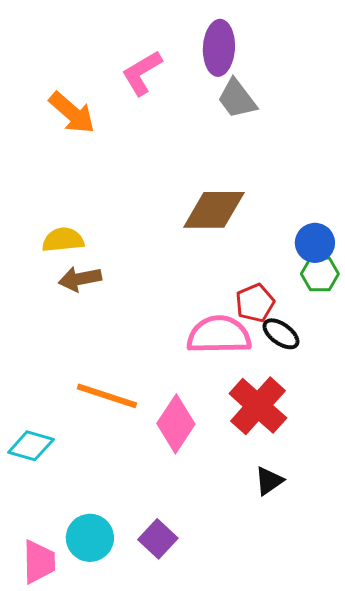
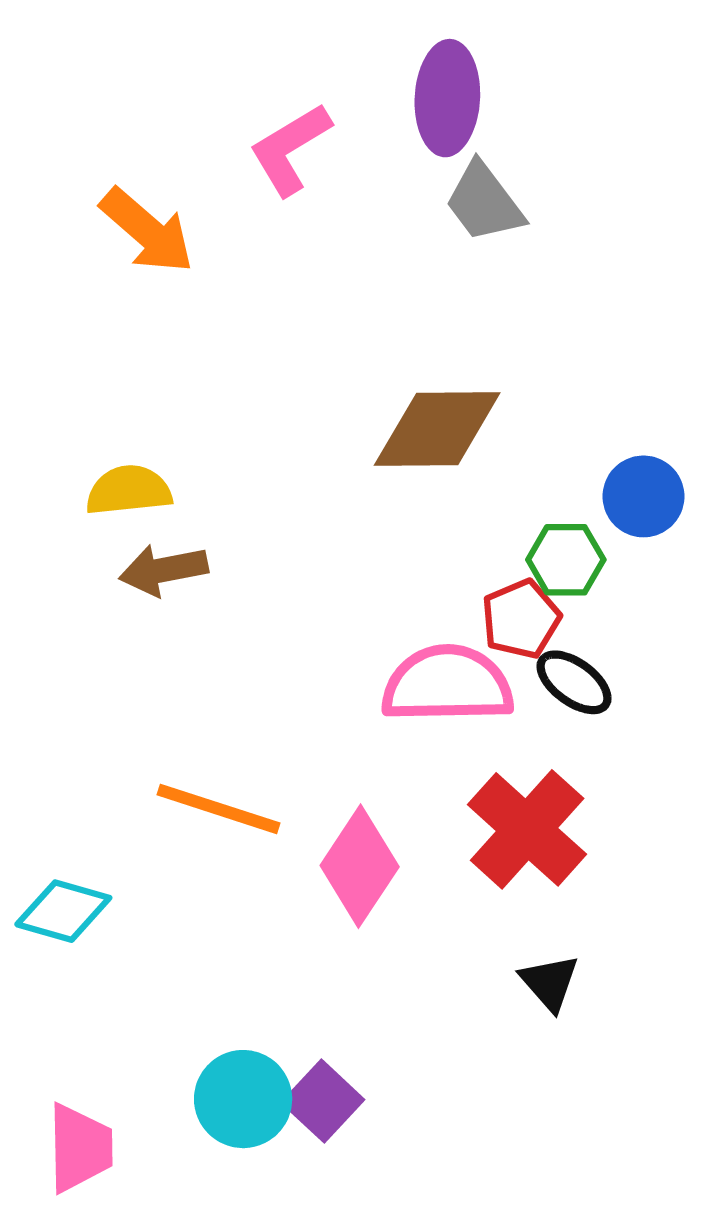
green hexagon: (320, 274) -> (566, 560), moved
black triangle: (269, 481) -> (550, 983), turned -36
cyan circle: (90, 538) -> (243, 1099), moved

